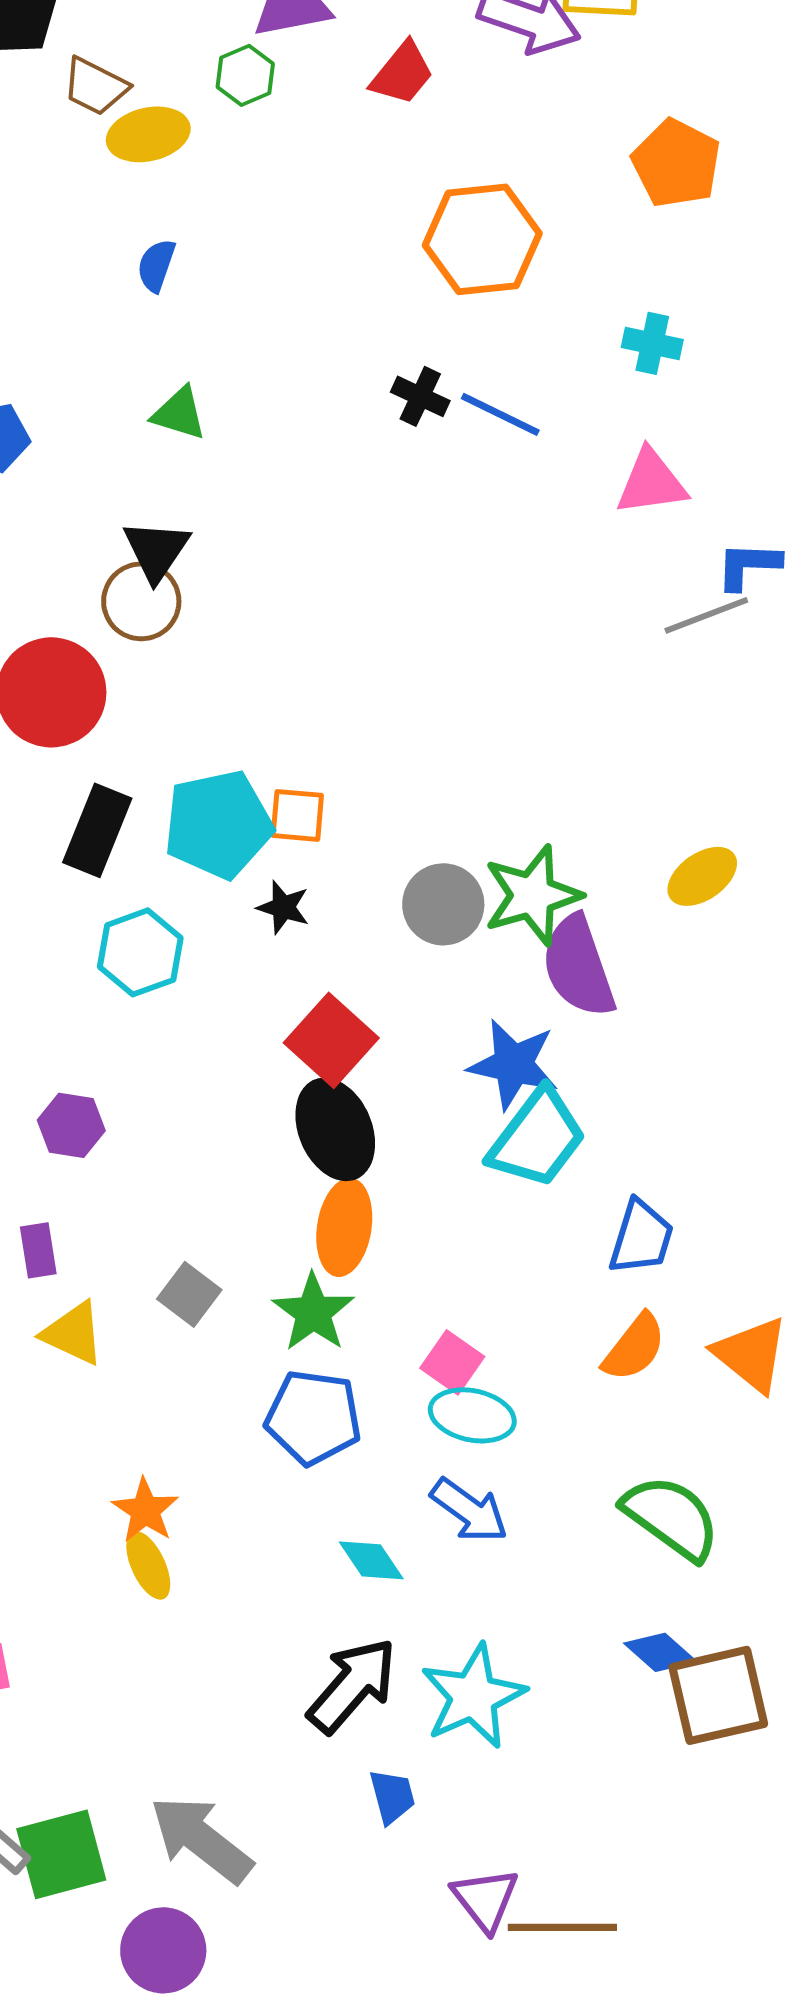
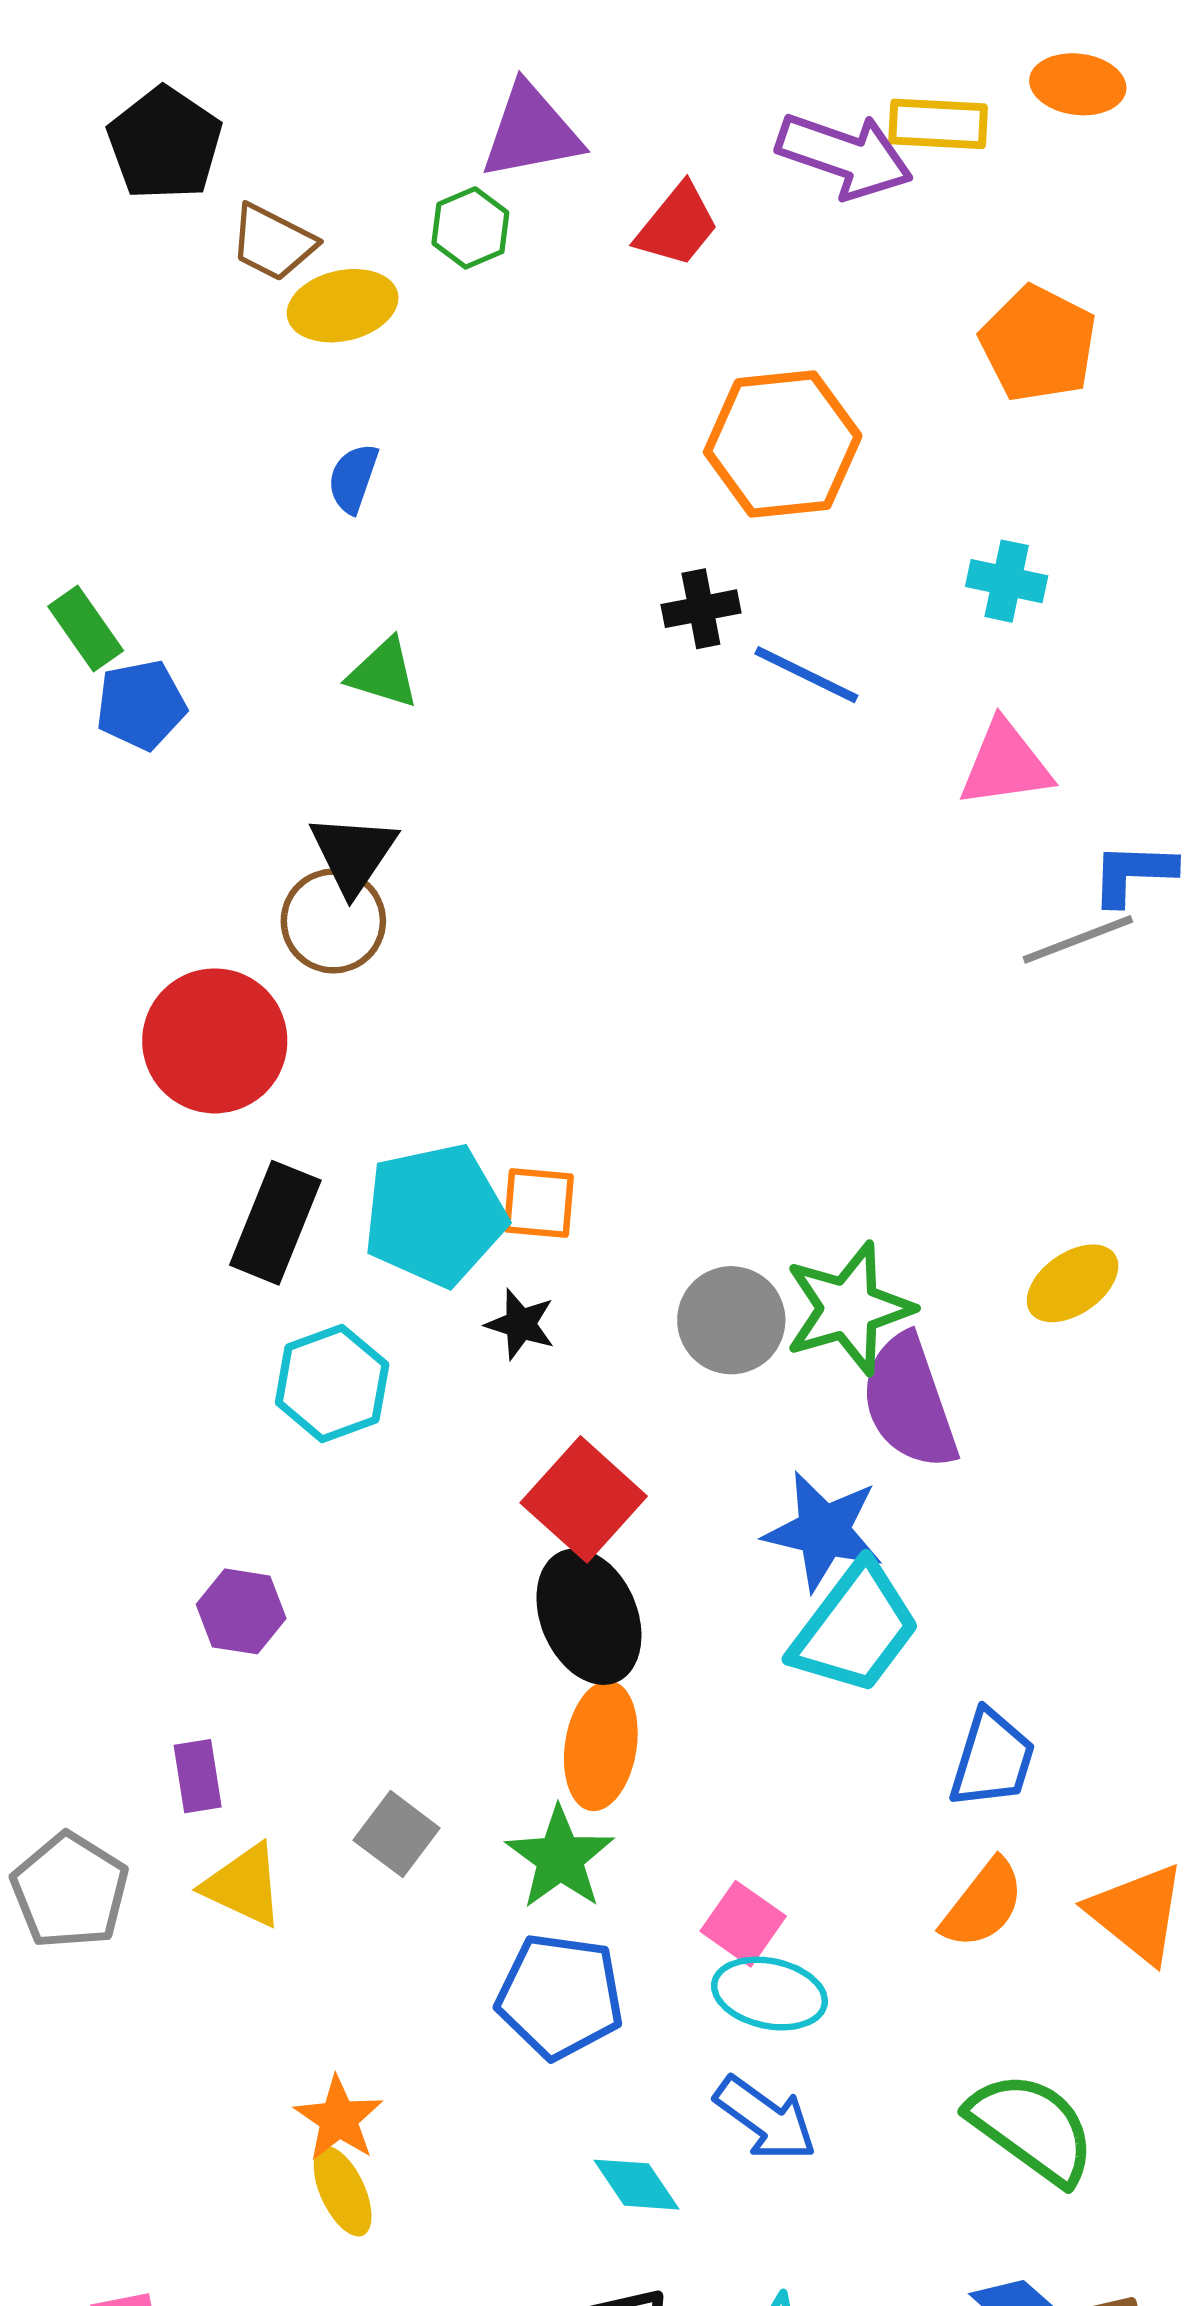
black cross: (420, 396) -> (701, 609), moved, turned -36

